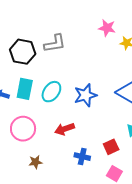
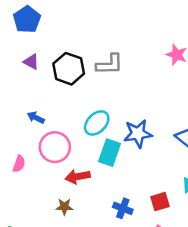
cyan rectangle: (25, 89) -> (110, 153), moved
pink circle: (23, 129) -> (55, 147), moved
red arrow: (65, 129) -> (78, 177), moved

